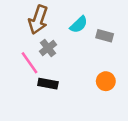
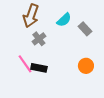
gray rectangle: (105, 36) -> (85, 29), turned 32
pink line: (30, 63) -> (25, 64), moved

